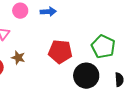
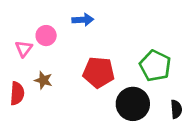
pink circle: (20, 11) -> (46, 36), moved

